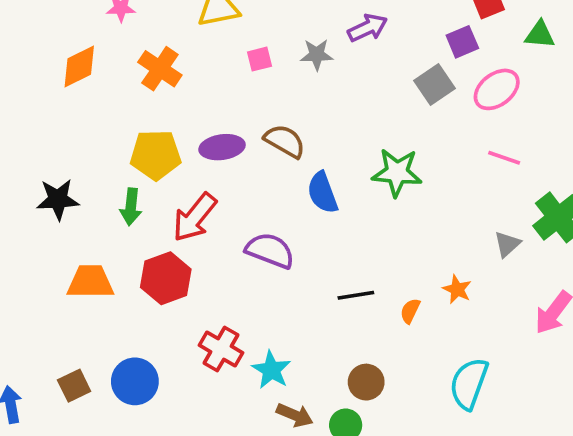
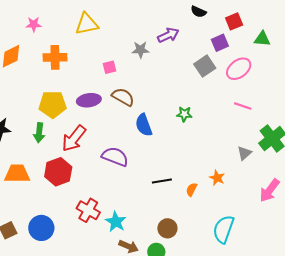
pink square: (260, 59) -> (110, 67), moved
orange cross: (160, 69) -> (55, 57), turned -35
green star: (397, 173) -> (184, 114), size x0.6

